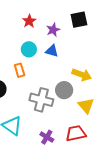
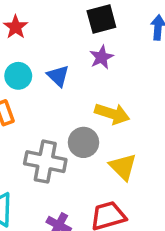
purple star: (53, 30) -> (102, 57), moved
blue triangle: (52, 51) -> (58, 76), turned 32

